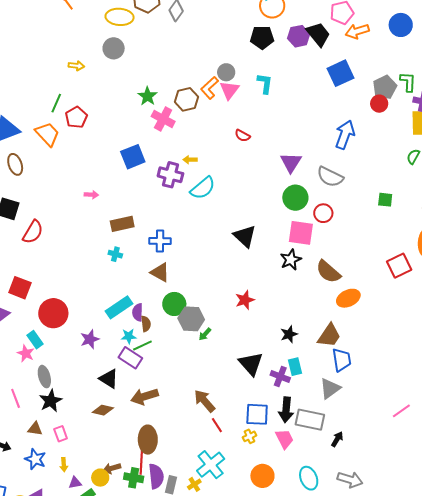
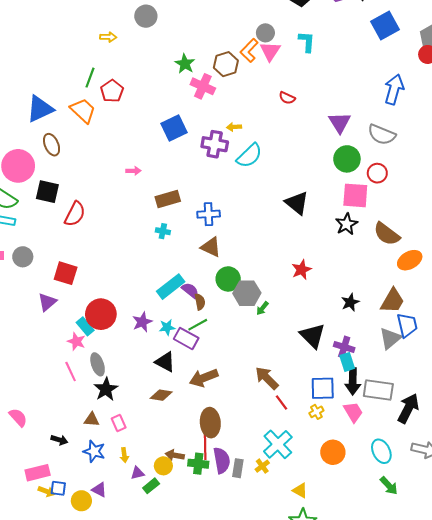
purple semicircle: (138, 312) -> (190, 290), turned 132
red circle: (53, 313) -> (101, 314), moved
cyan star: (129, 336) -> (167, 327), moved
cyan rectangle: (295, 367) -> (347, 362), moved
gray triangle: (330, 388) -> (390, 338), moved
pink line: (16, 398) -> (71, 371), moved
black arrow: (337, 439) -> (408, 408), size x1.8
brown arrow: (112, 468) -> (175, 455), turned 30

